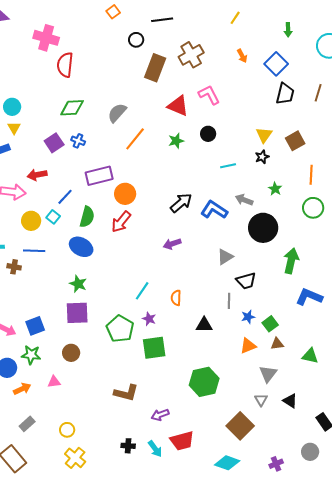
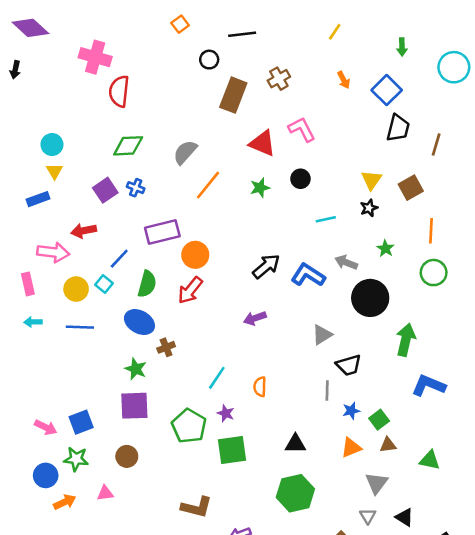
brown cross: (191, 55) -> (279, 79), size x0.7
brown line: (318, 93) -> (436, 145), moved
brown cross: (14, 267) -> (166, 347), moved, turned -32
black triangle: (204, 325) -> (295, 444), moved

